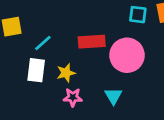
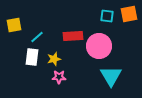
cyan triangle: (113, 96) -> (111, 76), moved, size x1.6

